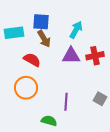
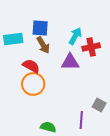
red cross: (95, 56) -> (91, 47), moved
orange circle: (26, 88) -> (33, 84), moved
purple line: (66, 102) -> (81, 120), moved

